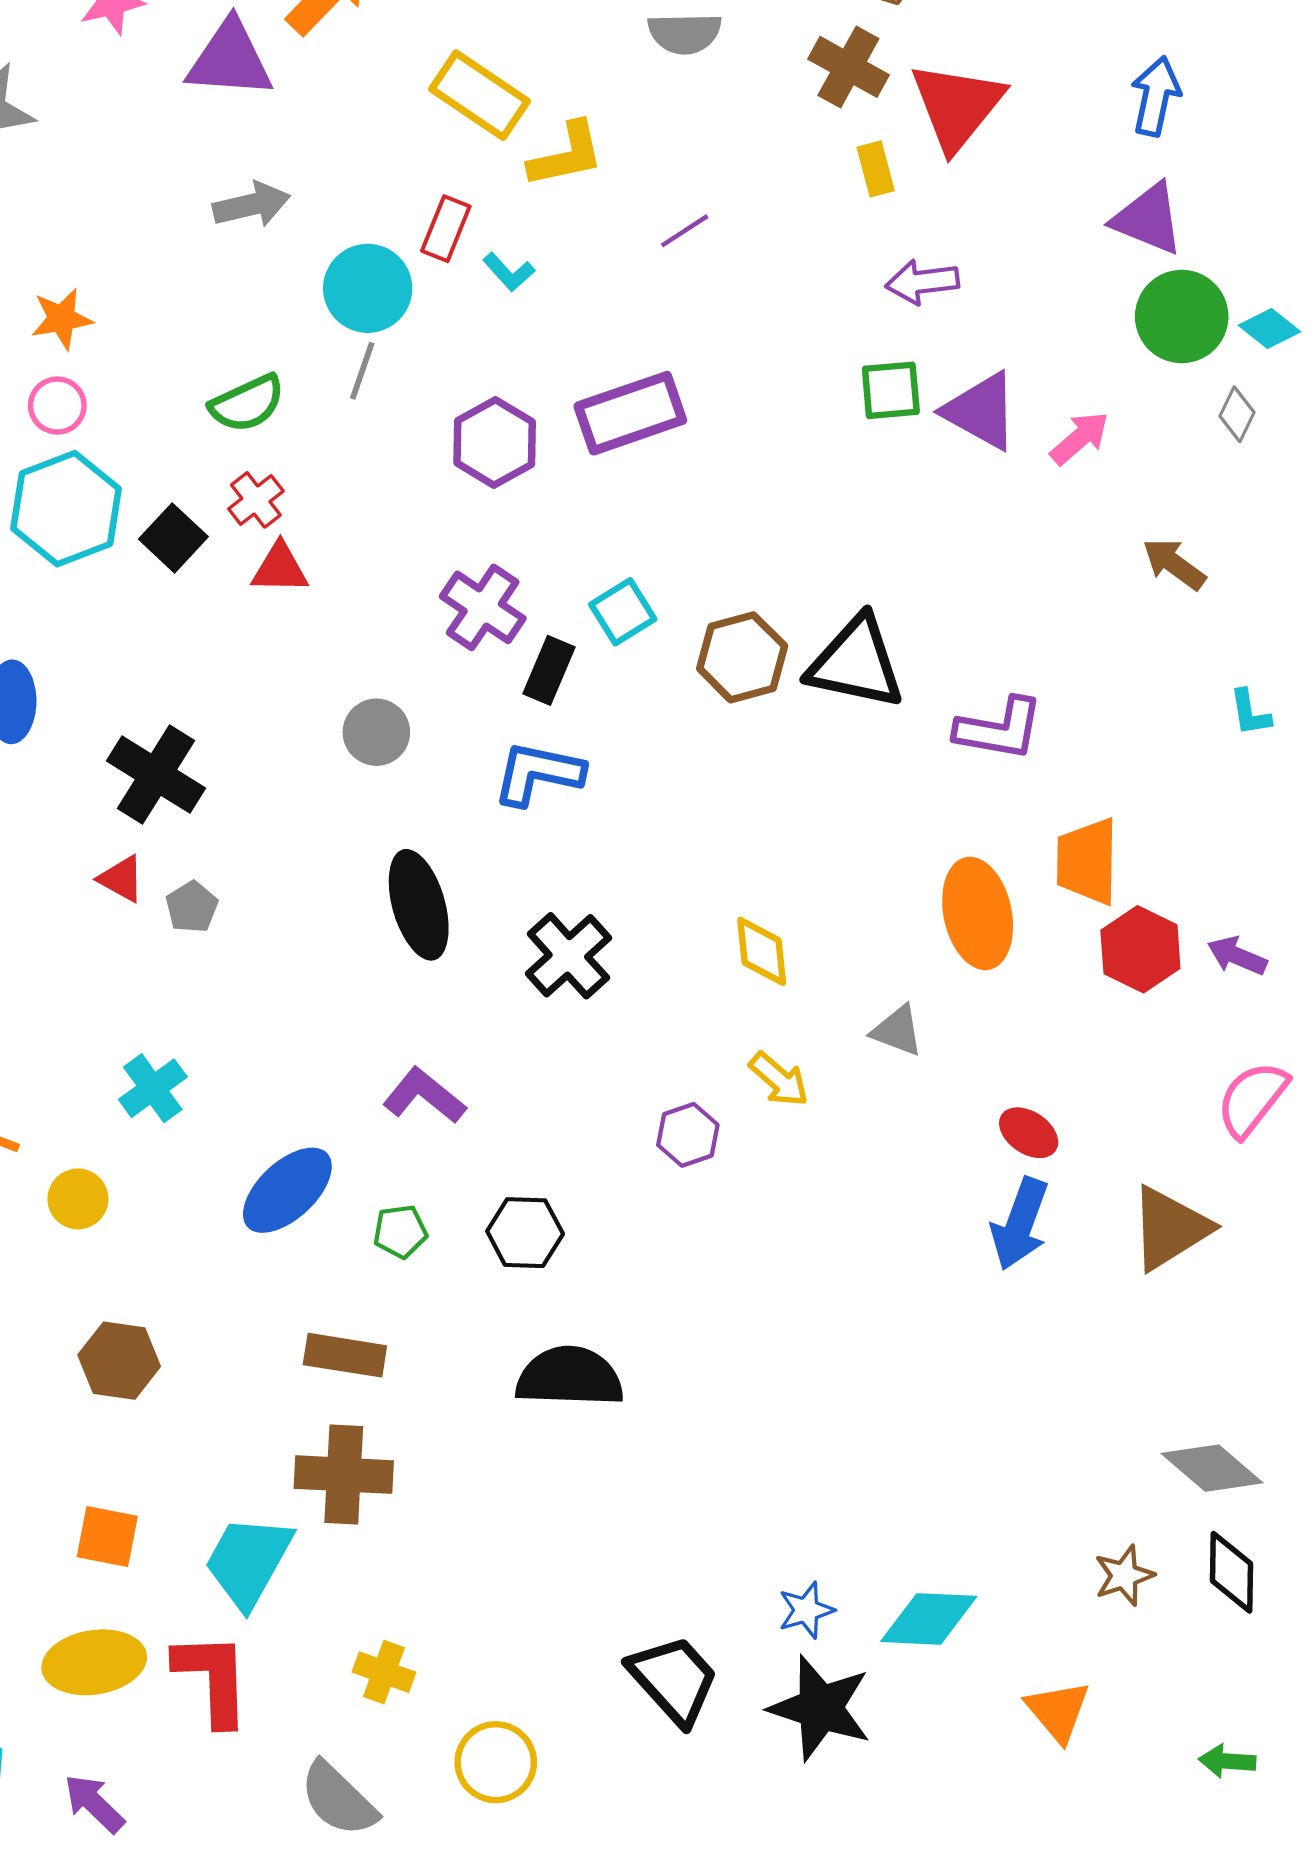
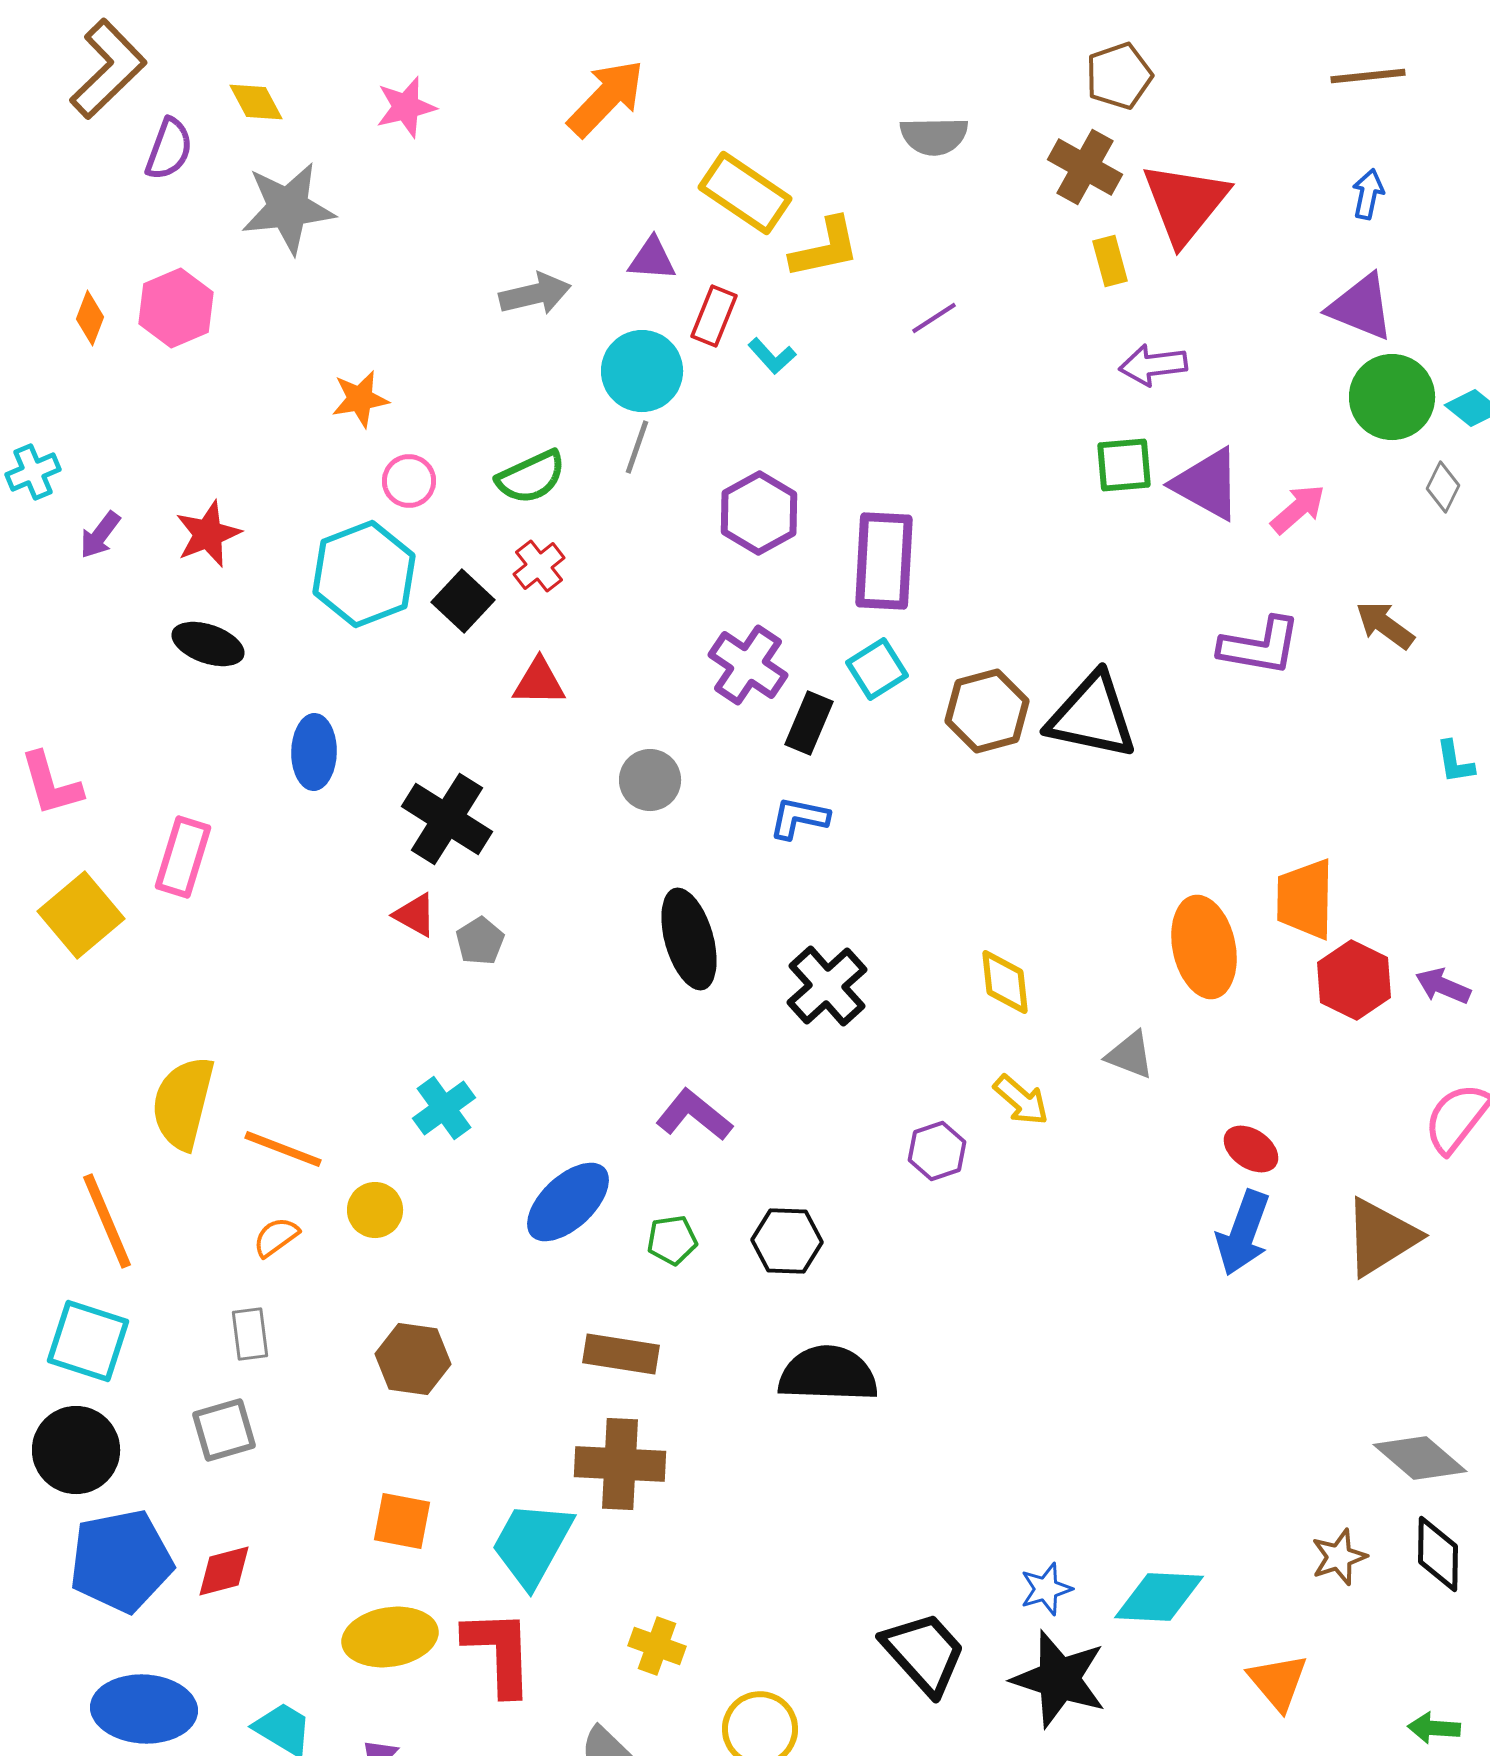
purple triangle: (230, 59) -> (652, 259), moved, size x0.6
blue arrow: (1156, 96) -> (1368, 194), size x0.7
pink circle: (57, 406) -> (409, 481), moved
purple rectangle: (630, 413) -> (884, 561), moved, turned -68
red triangle: (280, 568) -> (539, 682), moved
purple L-shape: (999, 729) -> (1260, 646), moved
blue L-shape: (538, 773) -> (799, 818), size x0.7

